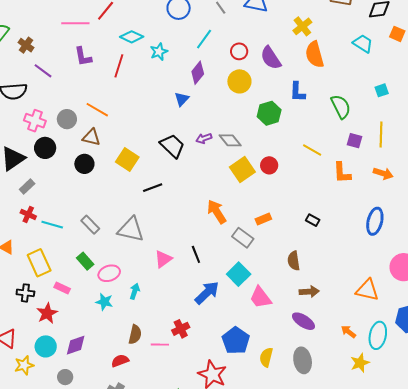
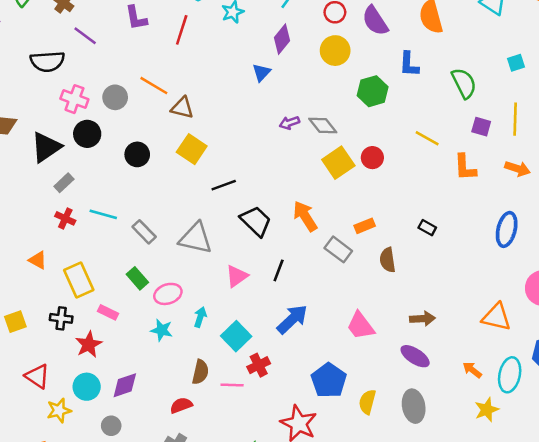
brown triangle: (91, 137) -> (182, 108), moved
black trapezoid: (172, 146) -> (256, 221), moved
cyan line: (52, 225) -> (103, 214), moved
black line: (196, 254) -> (279, 270), turned 42
brown semicircle: (294, 261) -> (388, 260), moved
cyan square: (239, 274) -> (236, 336), moved

